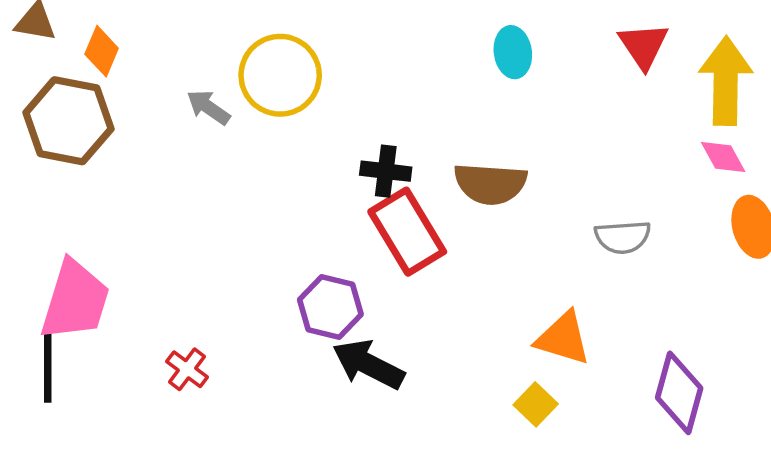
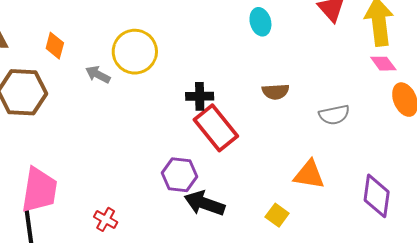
orange diamond: (102, 51) -> (55, 46), moved
brown semicircle: (490, 184) -> (276, 92), moved, size x0.7
yellow square: (536, 404) -> (277, 215), moved

